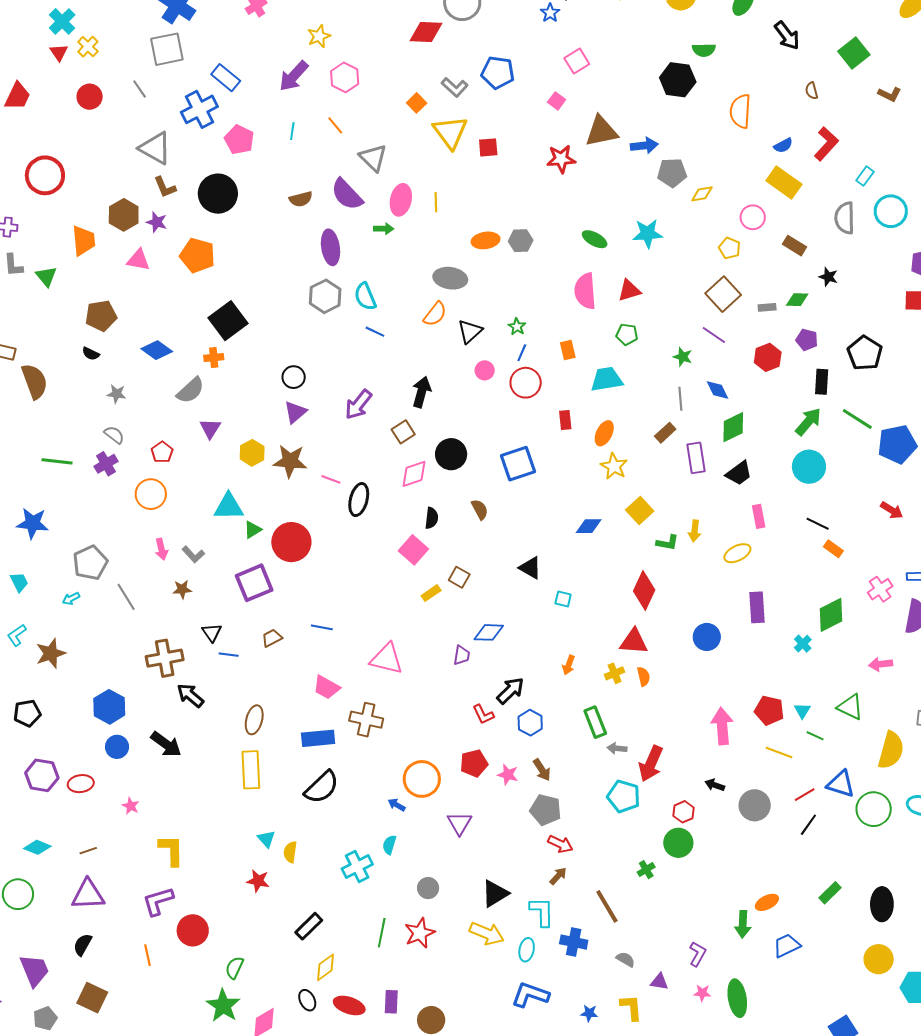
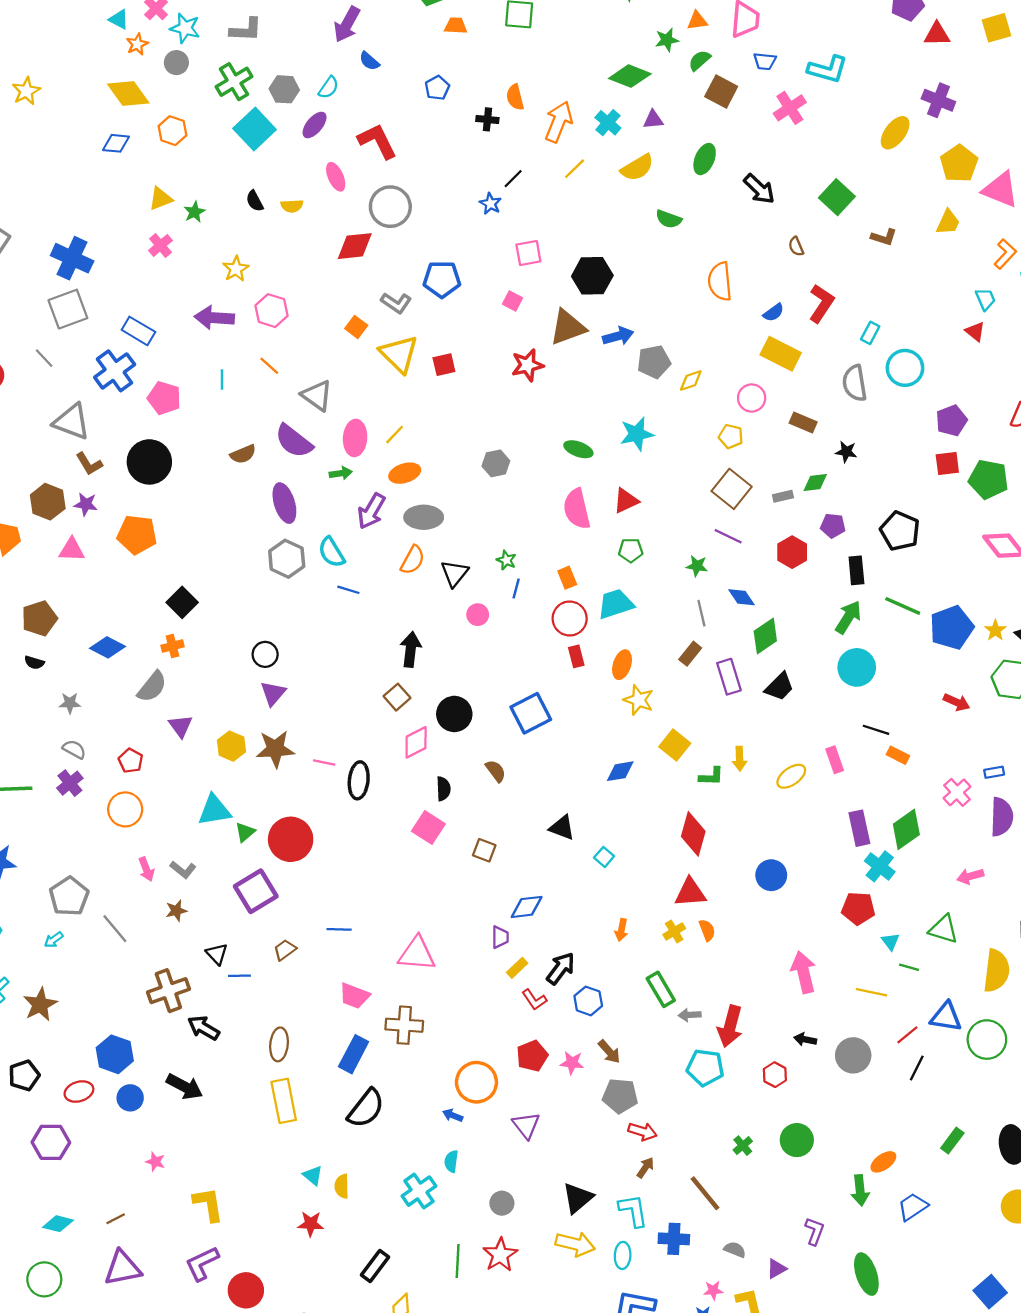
green semicircle: (704, 50) -> (669, 219), turned 30
pink square: (577, 61) -> (528, 253), turned 30
purple arrow: (294, 76) -> (214, 318), turned 60
black hexagon: (678, 80) -> (592, 276), moved
yellow line: (436, 202) -> (395, 435), turned 54
orange ellipse: (486, 240) -> (405, 473), moved
black square: (228, 321) -> (182, 602), size x0.7
red circle: (526, 383) -> (570, 619), moved
purple arrow: (358, 405) -> (371, 511), moved
pink rectangle: (759, 516) -> (835, 760), moved
yellow rectangle: (431, 593) -> (517, 968), moved
cyan square: (563, 599) -> (604, 857), turned 36
purple rectangle: (757, 607) -> (859, 828), moved
cyan cross: (803, 644) -> (880, 866), size x1.5
red pentagon: (769, 710) -> (858, 908), moved
blue rectangle: (318, 738) -> (354, 1054), turned -48
red ellipse: (81, 784) -> (79, 1092), moved
green circle: (678, 843) -> (797, 1140), moved
purple triangle: (659, 982) -> (776, 1269), turned -30
pink star: (702, 993) -> (713, 1290), moved

